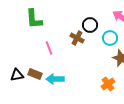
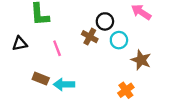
cyan circle: (110, 38) -> (119, 40), moved
black triangle: (17, 75) -> (20, 44), moved

